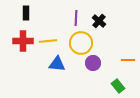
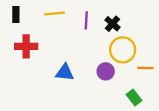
black rectangle: (26, 13) -> (16, 15), moved
yellow line: (48, 41) -> (55, 13), moved
yellow circle: (81, 43) -> (123, 50), moved

